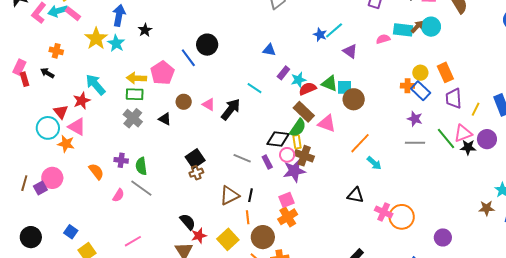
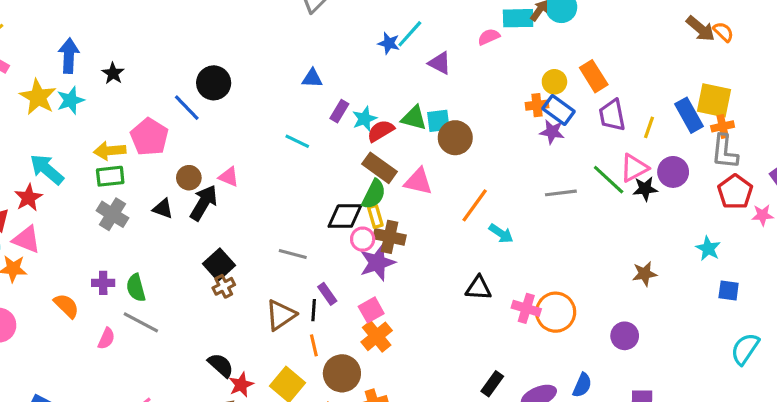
cyan star: (116, 43) -> (70, 100), turned 30
black arrow: (231, 109) -> (204, 203), moved
purple star: (415, 119) -> (552, 132), moved
purple rectangle: (267, 162) -> (327, 294), moved
brown star: (487, 208) -> (645, 274), moved

